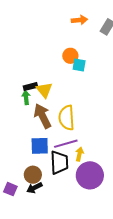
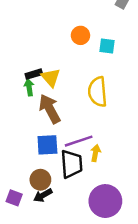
cyan square: (79, 65) -> (107, 46), moved
yellow semicircle: (67, 118) -> (98, 92), moved
purple circle: (90, 175) -> (105, 201), moved

